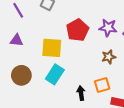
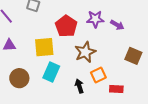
brown star: (109, 57) -> (85, 52), moved, size x1.5

